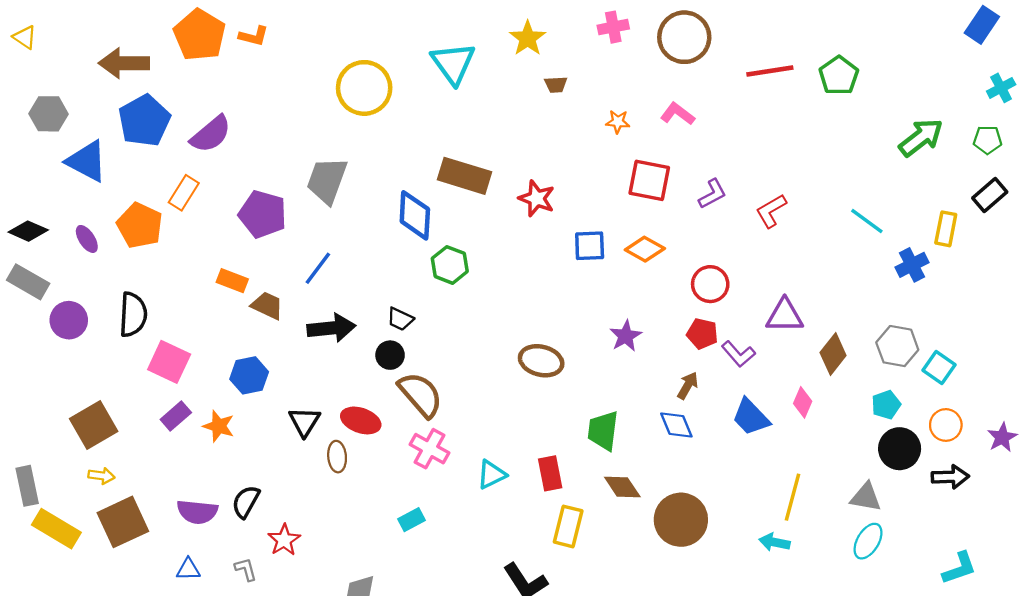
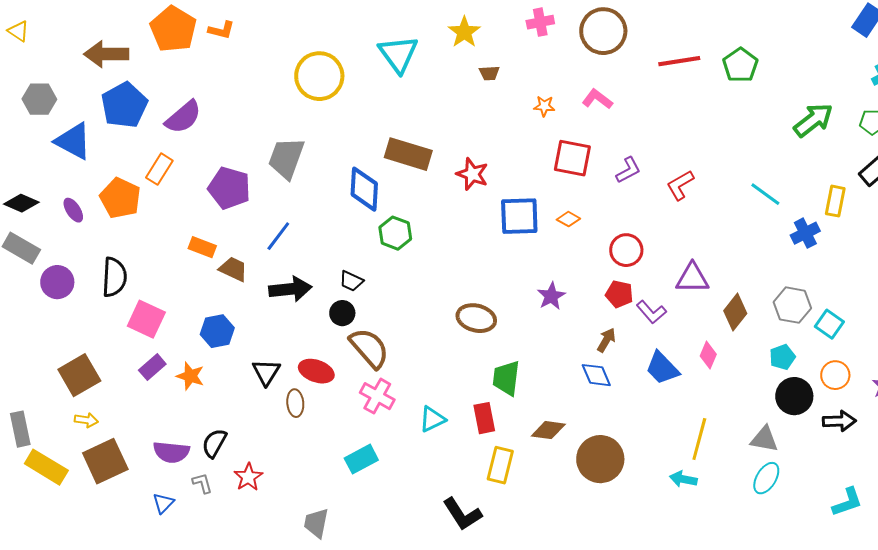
blue square: (590, 246) -> (519, 216), size x1.4
orange diamond: (645, 249) -> (568, 219), size x0.7
green trapezoid: (603, 431) -> (506, 378), moved
brown diamond: (622, 487) -> (548, 430), turned -48
cyan rectangle: (411, 520) -> (361, 459), size x1.4
blue triangle: (188, 569) -> (163, 503), turned -45
gray L-shape: (246, 569) -> (202, 483), moved

